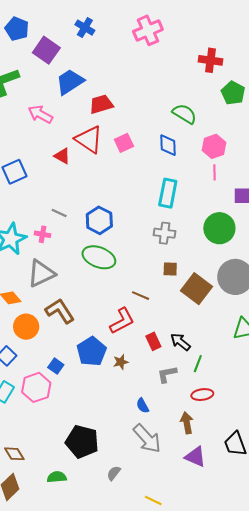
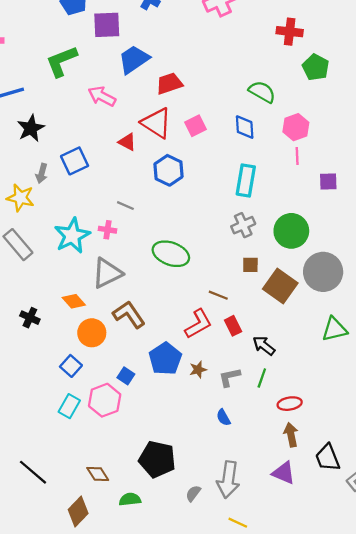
purple square: (46, 50) -> (107, 25), turned -36
blue hexagon: (99, 220) -> (169, 170), moved
green circle: (219, 228) -> (291, 231), moved
gray cross: (165, 233) -> (243, 225), turned -30
red rectangle: (153, 341) -> (233, 326), moved
green line: (198, 364) -> (262, 378), moved
gray L-shape: (167, 374) -> (230, 377), moved
brown arrow: (187, 423) -> (291, 435), moved
gray arrow: (147, 439) -> (228, 480), moved, turned 52
brown diamond: (14, 454) -> (98, 474), moved

